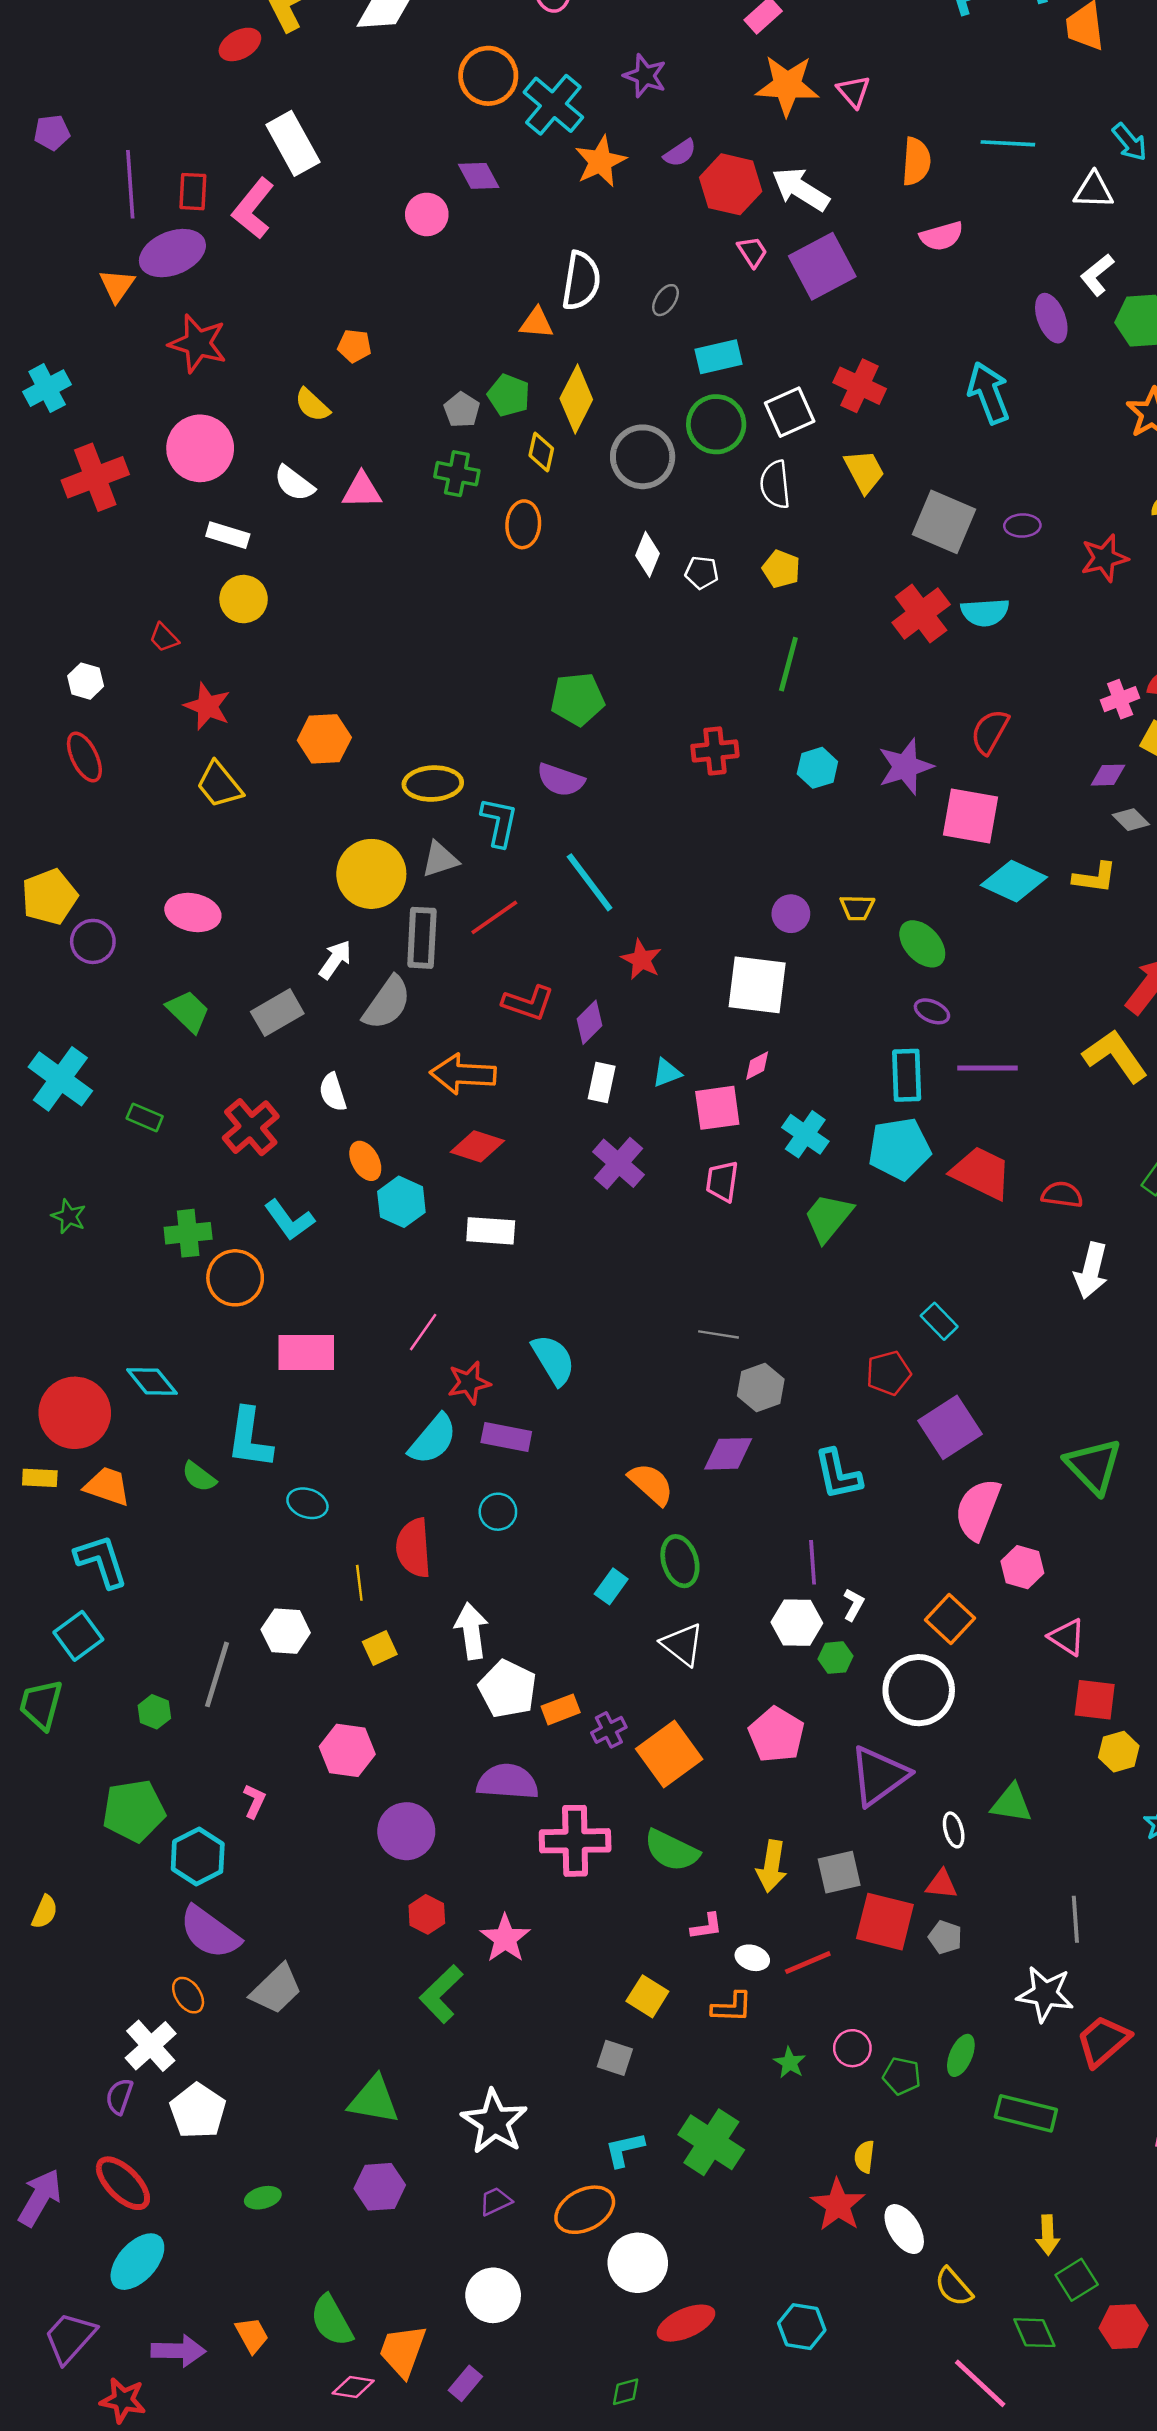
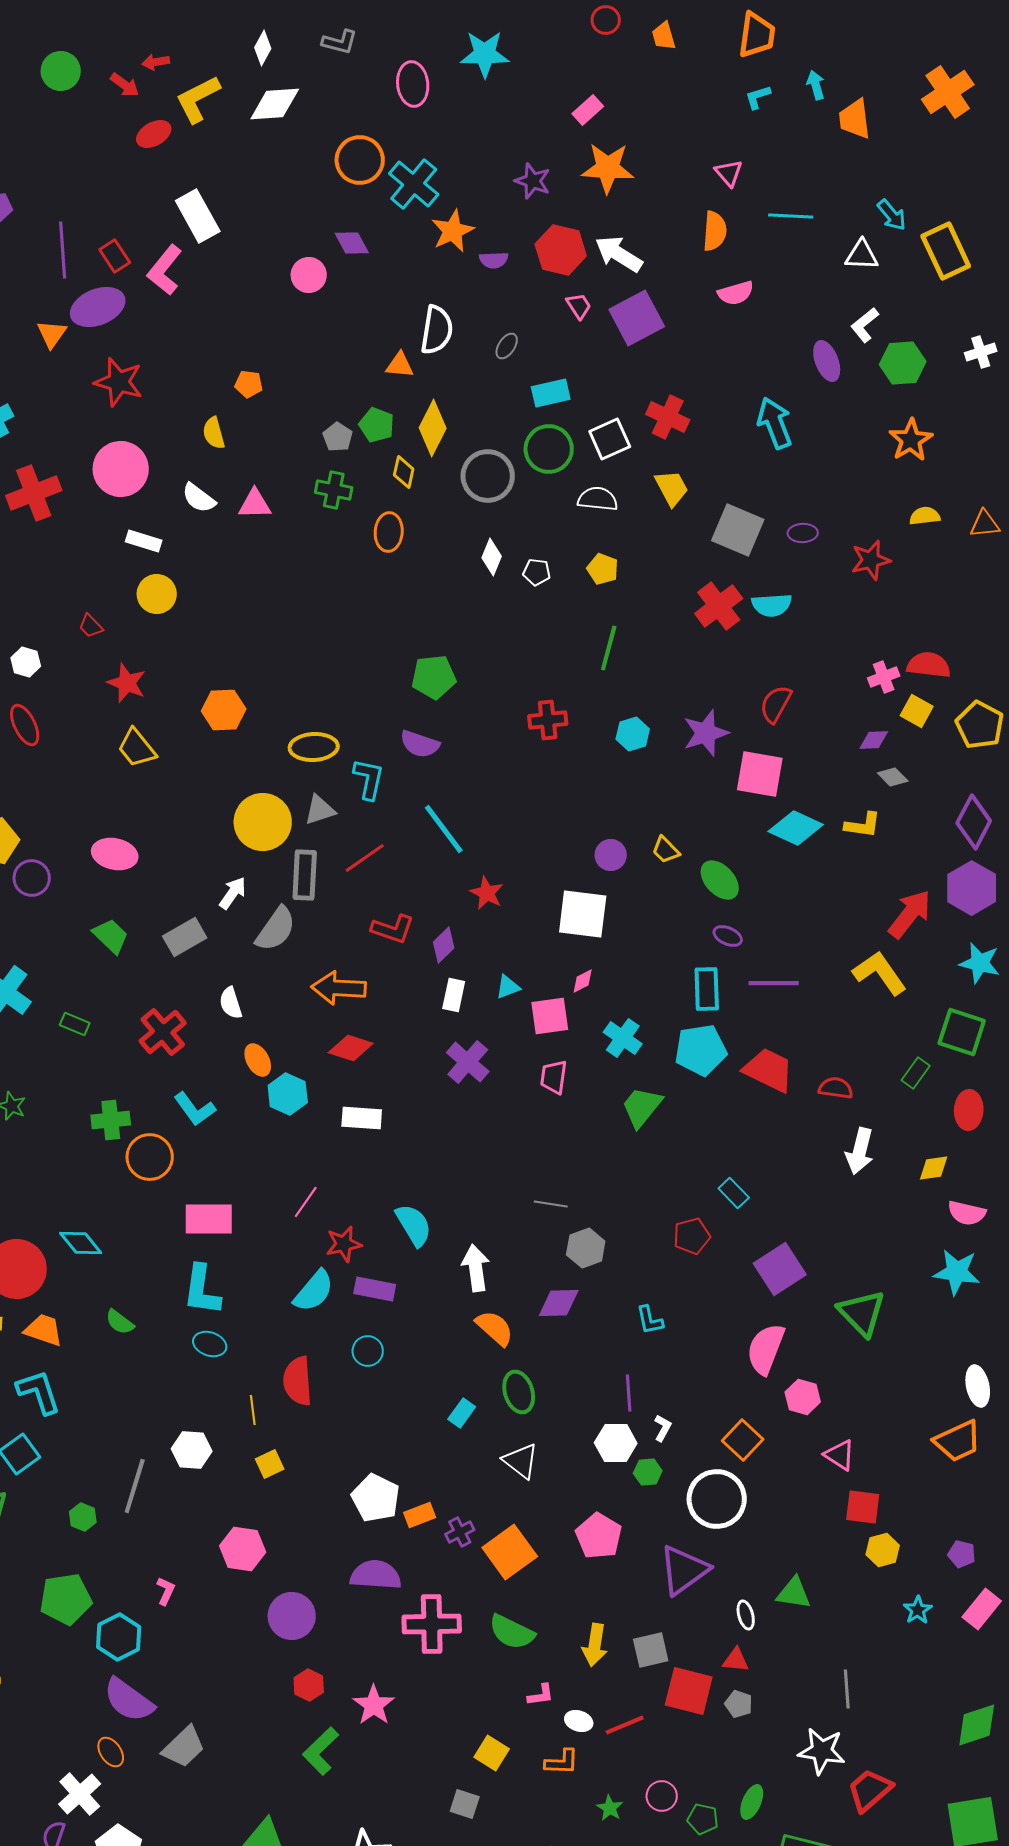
purple star: (645, 76) -> (533, 181), moved
pink triangle: (854, 91) -> (729, 173), moved
purple semicircle: (680, 153) -> (494, 260), moved, turned 32
red rectangle: (193, 192) -> (115, 256), turned -36
yellow semicircle: (312, 405) -> (214, 433), turned 32
white semicircle: (775, 485) -> (598, 499), turned 102
yellow trapezoid: (857, 908) -> (666, 850), turned 44
purple square: (950, 1427) -> (780, 1269), moved
cyan L-shape: (250, 1438) -> (202, 1290), moved
cyan L-shape: (838, 1474) -> (650, 1320), size x0.7
white arrow: (471, 1631) -> (476, 1268), moved

